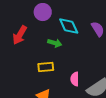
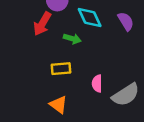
red arrow: (20, 35) -> (42, 24), moved

